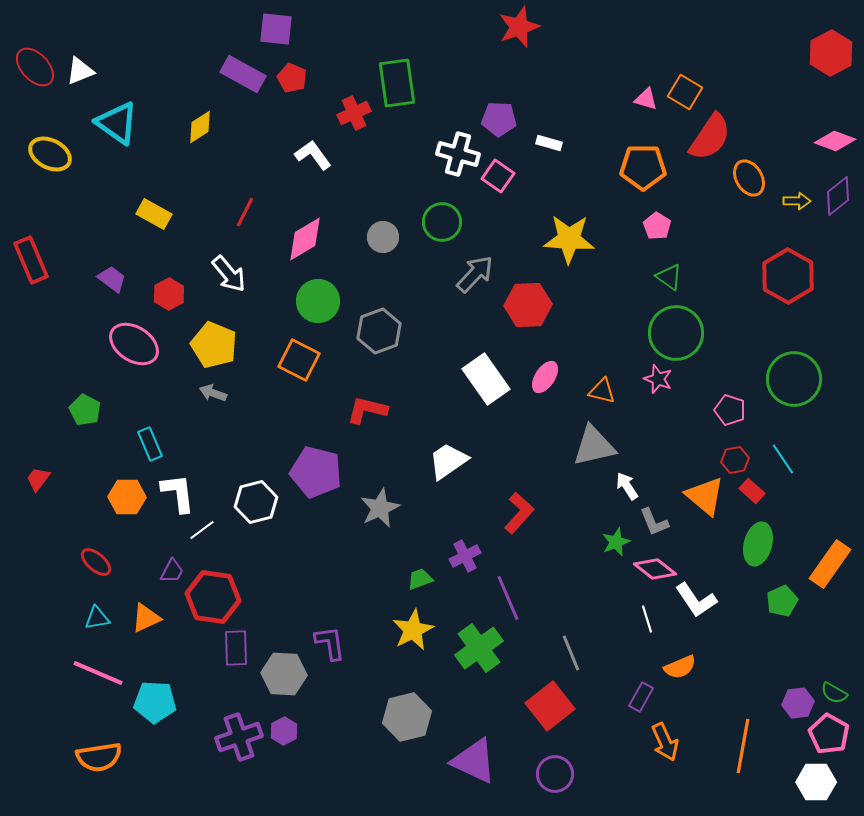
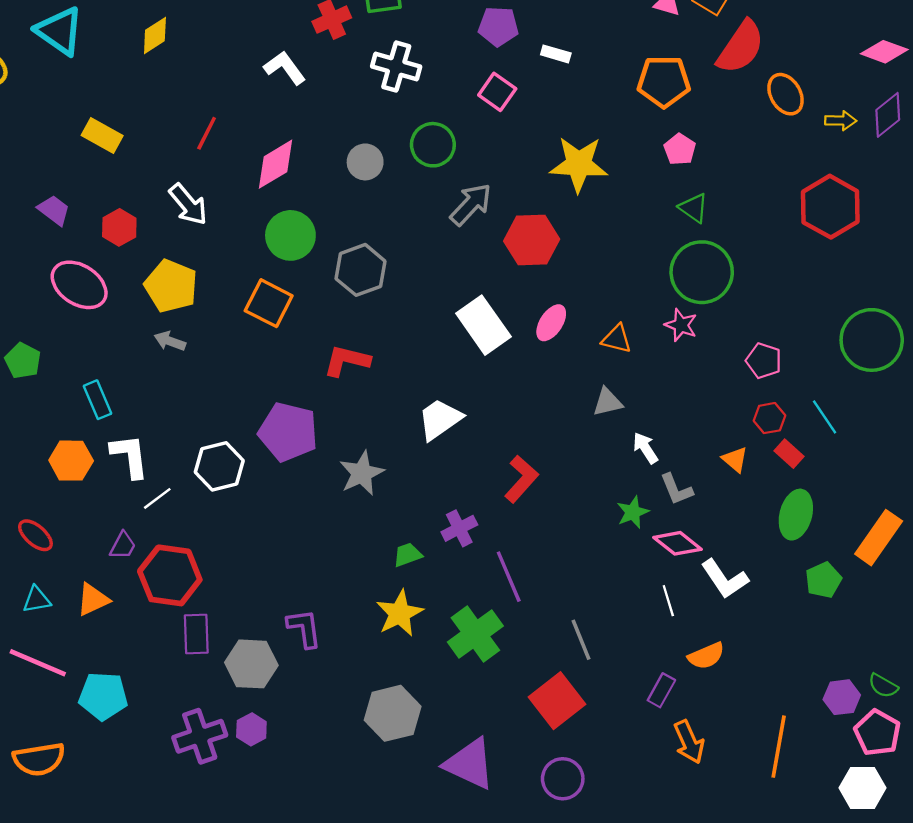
white cross: (458, 154) -> (396, 67), moved
green circle: (794, 379) -> (872, 340), moved
gray triangle: (594, 446) -> (607, 402), size x0.6
orange triangle: (705, 496) -> (735, 459), size x0.6

